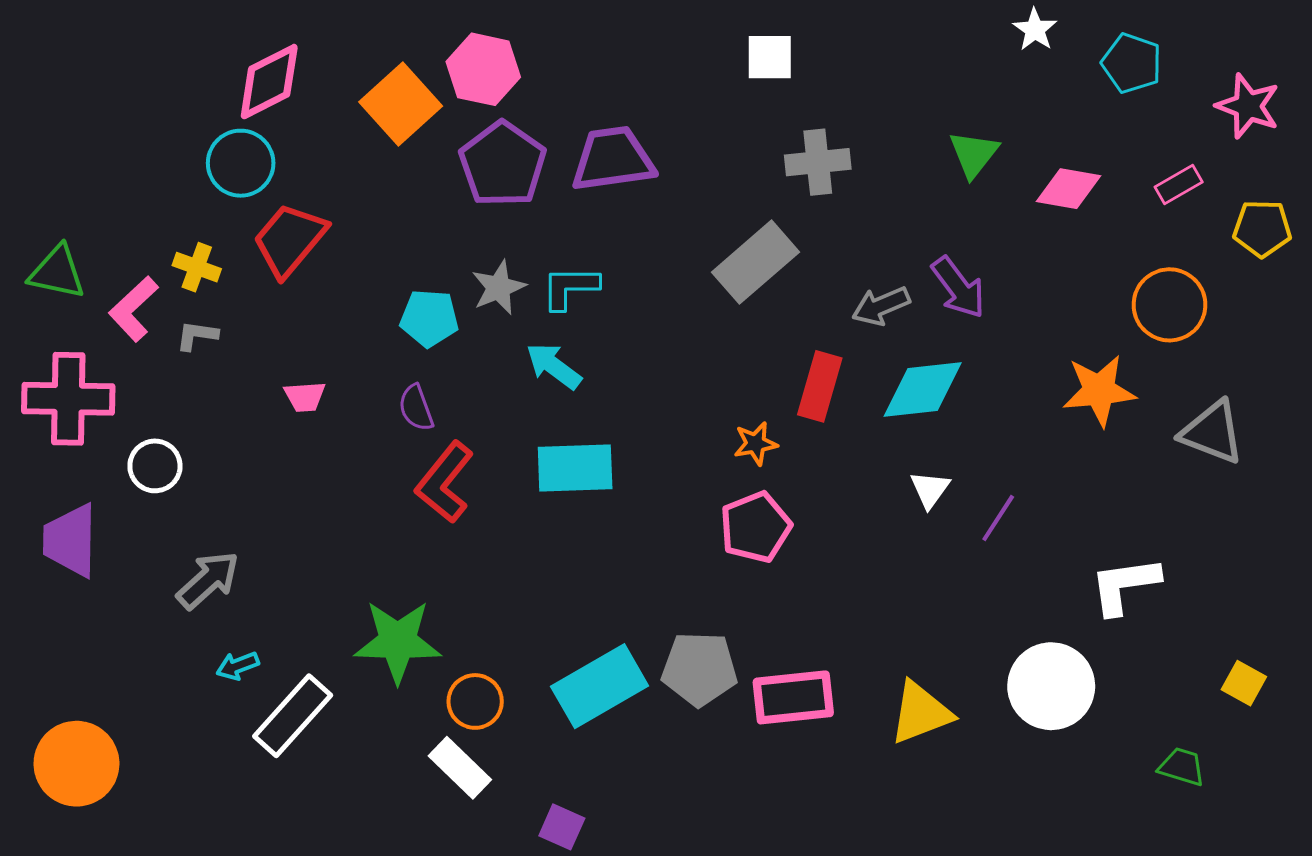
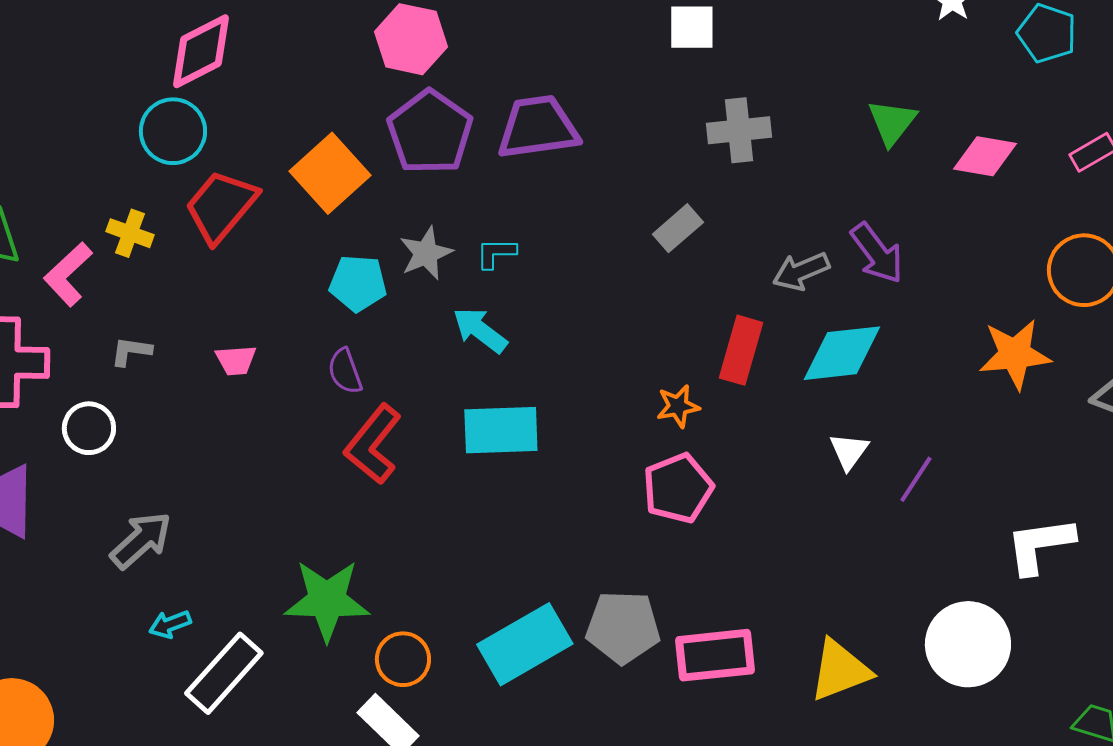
orange square: (401, 104) -> (330, 173), moved
gray rectangle: (756, 262) -> (678, 228), size x0.6
cyan L-shape: (570, 288) -> (496, 253), size x0.7
gray L-shape: (197, 335) -> (131, 351), moved

